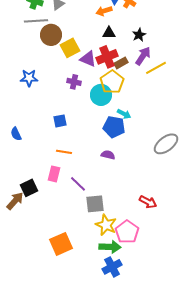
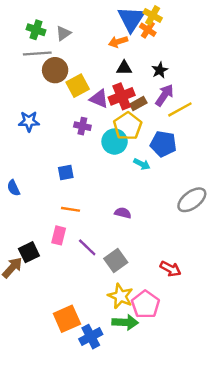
blue pentagon: (114, 127) -> (163, 144), moved
gray square: (95, 204) -> (116, 260), moved, turned -30
blue cross: (112, 267) -> (91, 337), moved

